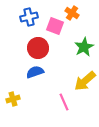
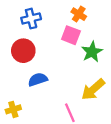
pink square: (55, 26) -> (71, 35), moved
red circle: (38, 48) -> (23, 51), moved

